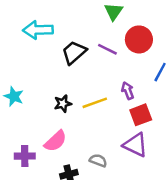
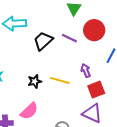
yellow line: (95, 103) -> (60, 80), turned 36

